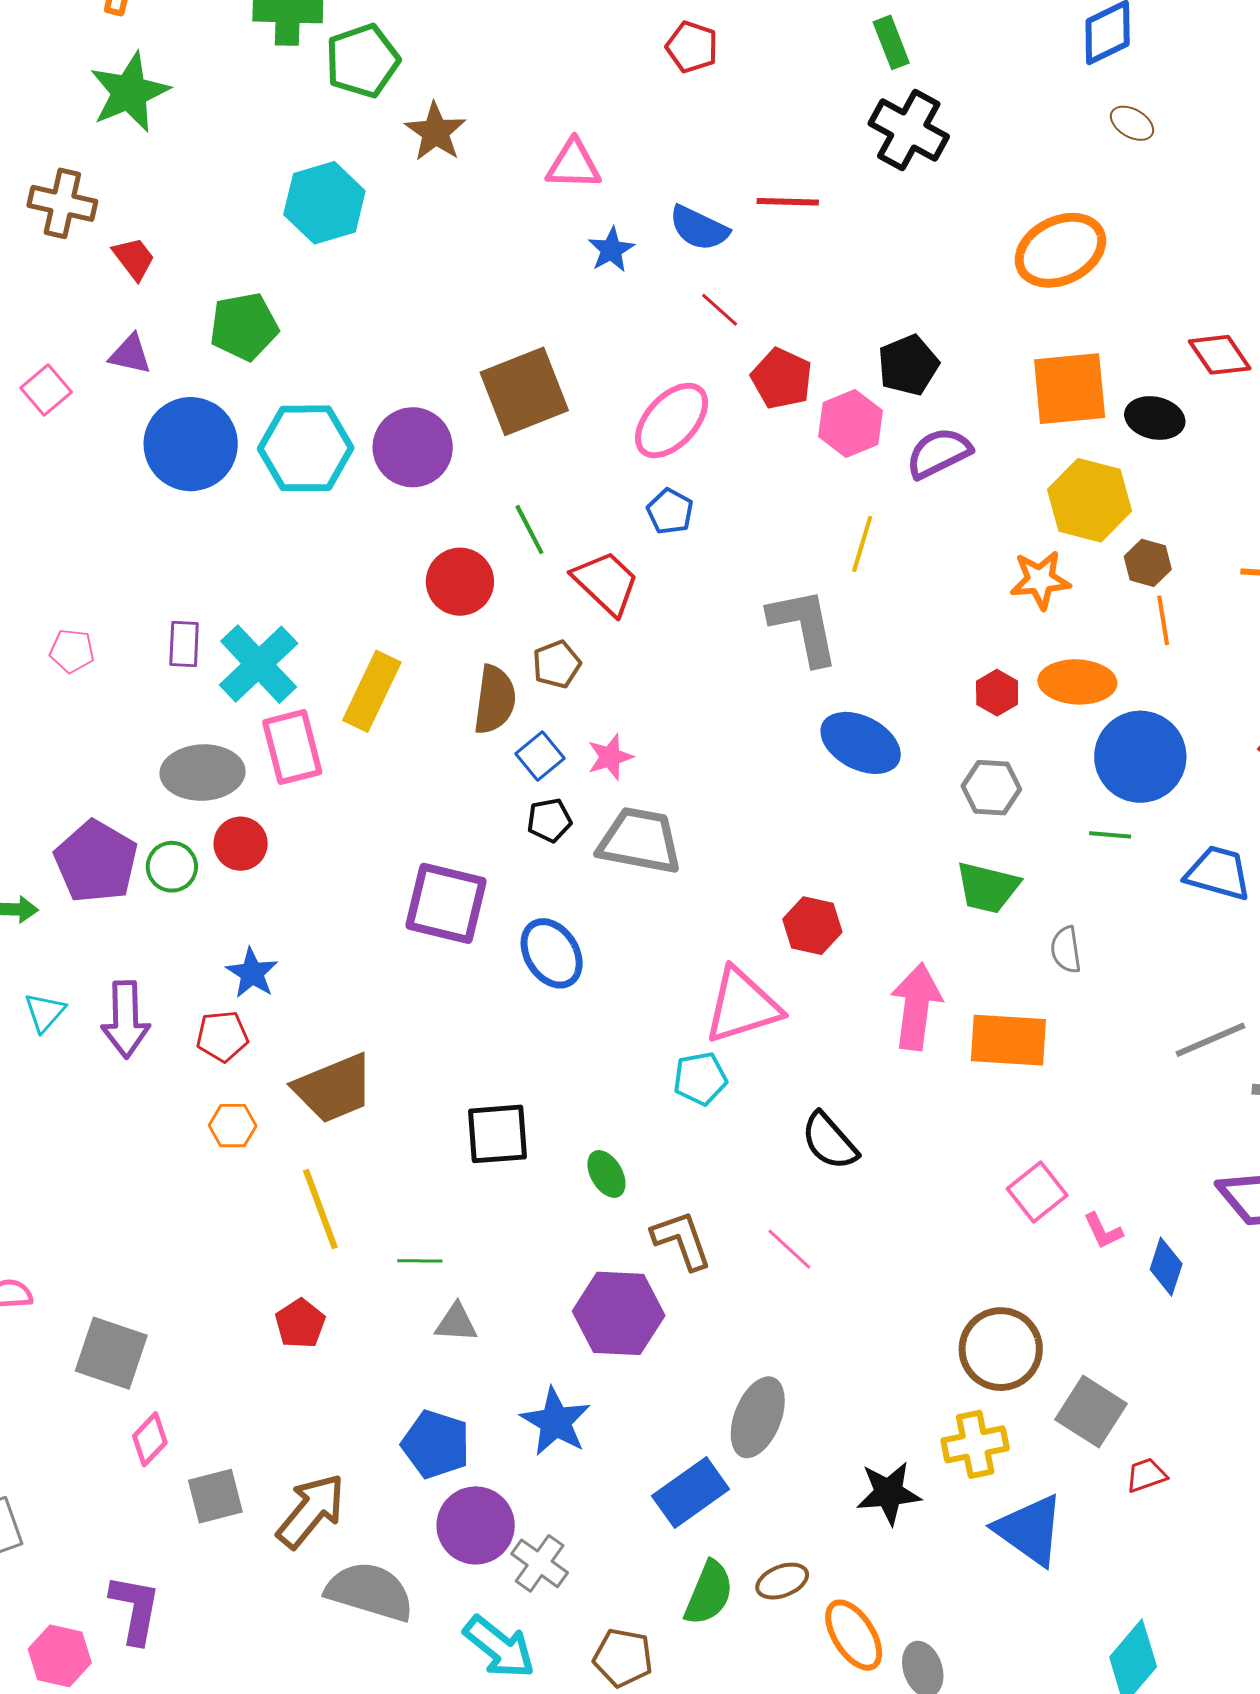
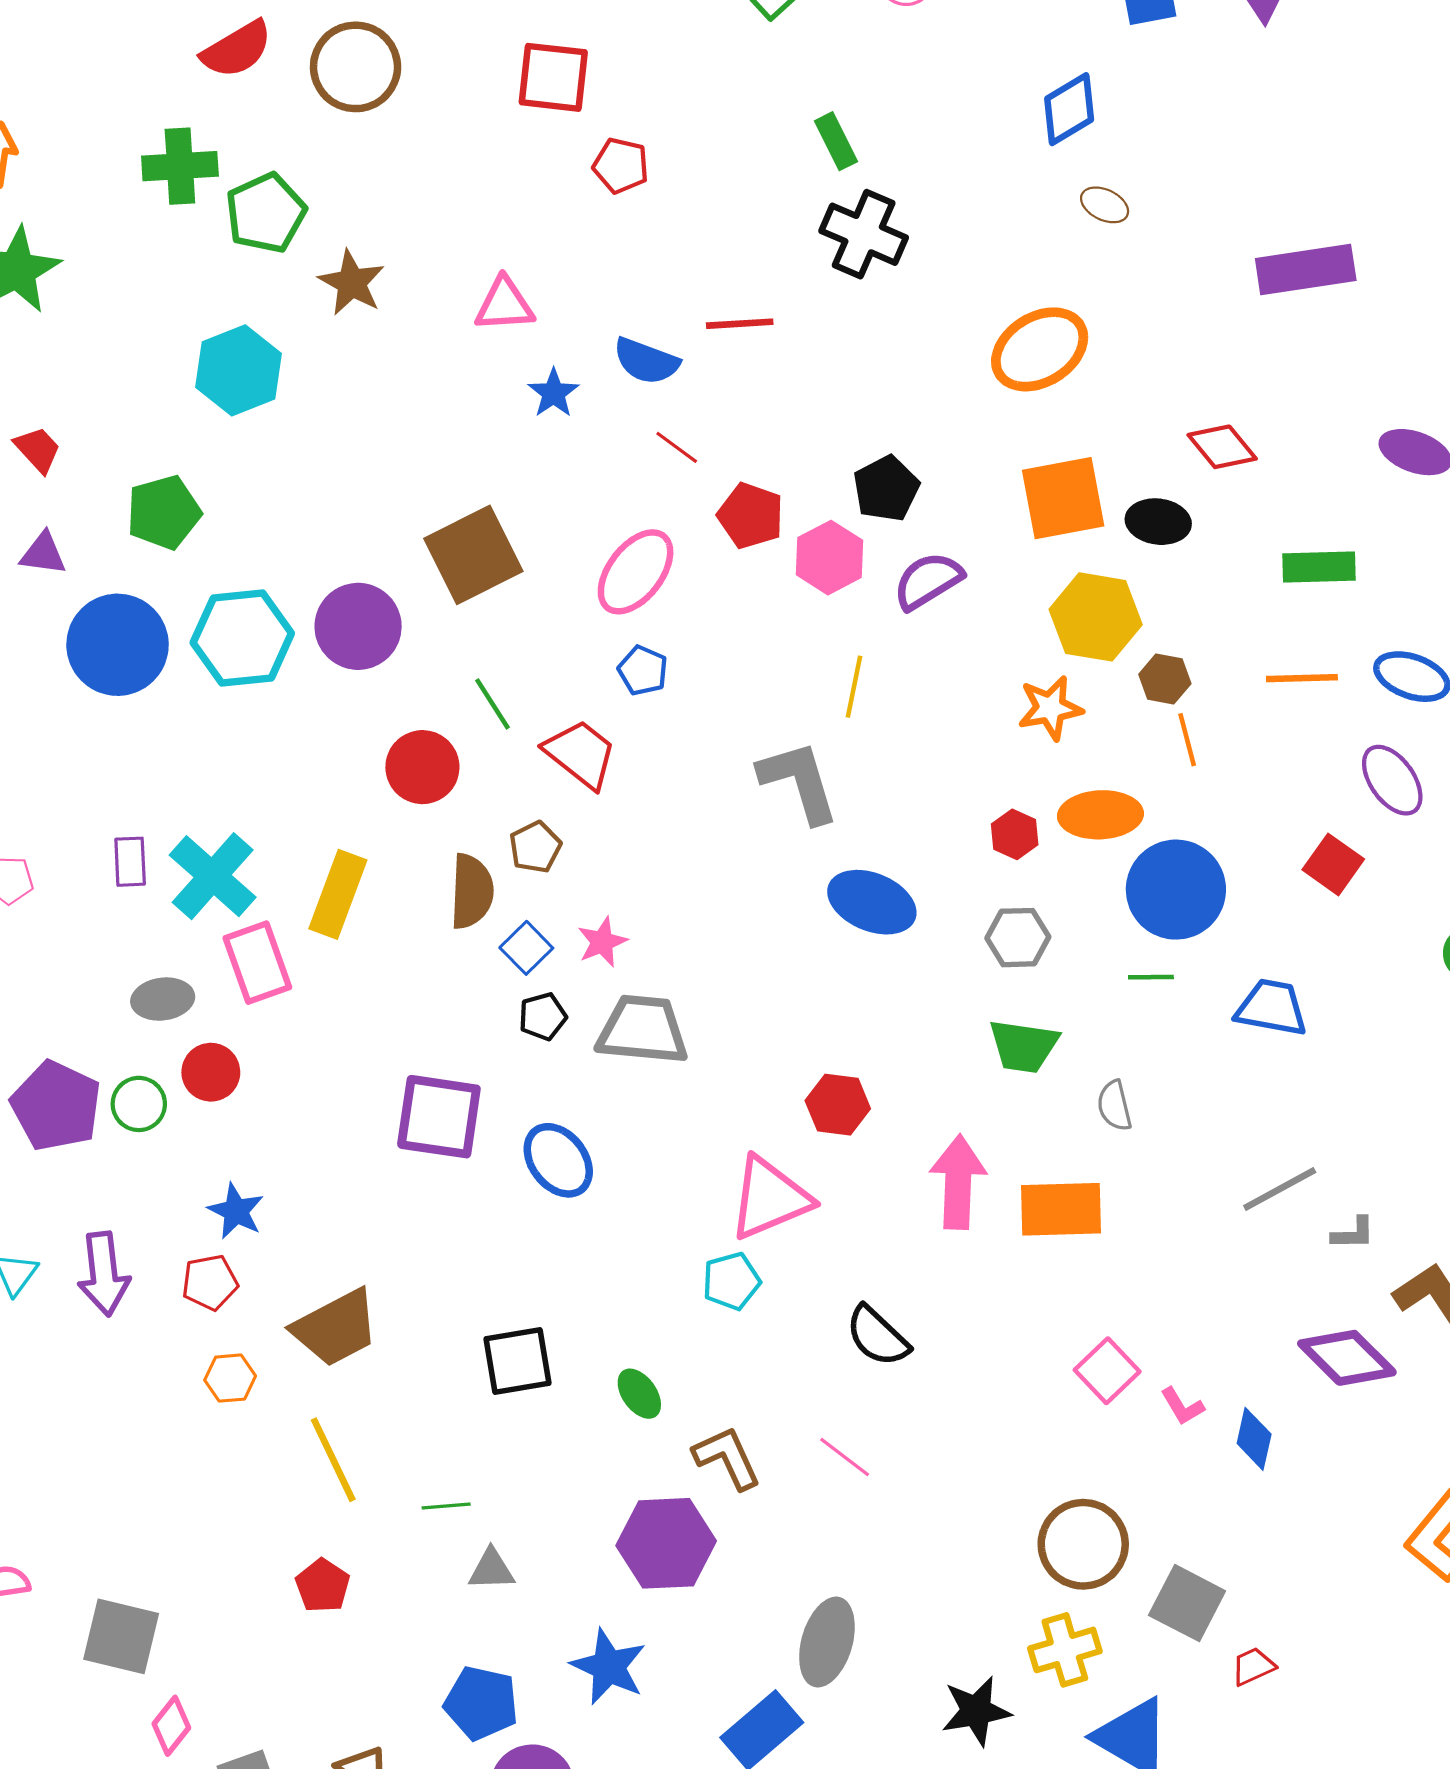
gray ellipse: (203, 773) -> (163, 999), size x0.7

